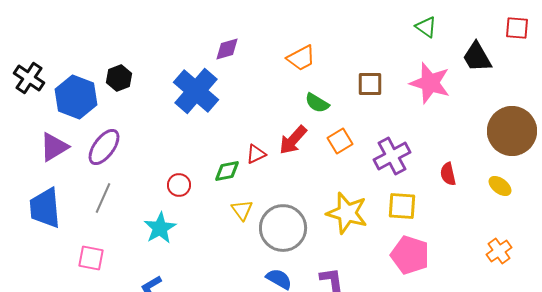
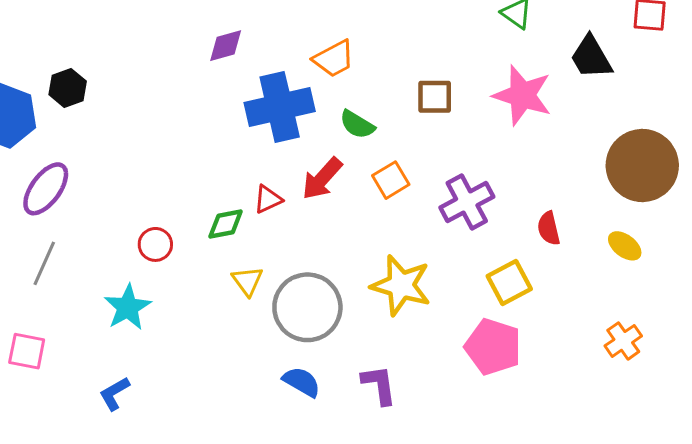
blue cross: (196, 91) -> (280, 107), moved, turned 36
yellow square: (402, 206) -> (509, 282), moved, turned -32

